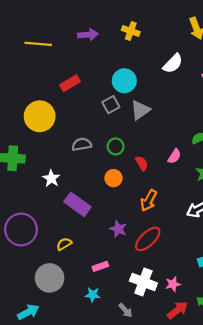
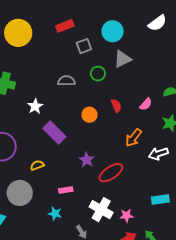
gray square: (111, 105) -> (84, 46), moved
yellow circle: (40, 116) -> (18, 33), moved
green circle: (116, 146) -> (98, 74), moved
orange arrow: (149, 201) -> (134, 138), moved

